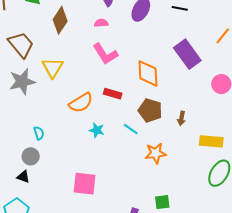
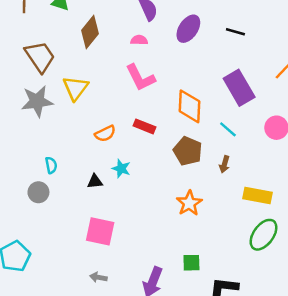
orange semicircle: (81, 103) -> (105, 134), size x0.7
cyan line: (131, 129) -> (228, 129), moved
orange star: (156, 153) -> (189, 203), turned -30
black triangle: (23, 177) -> (95, 181), moved, turned -32

